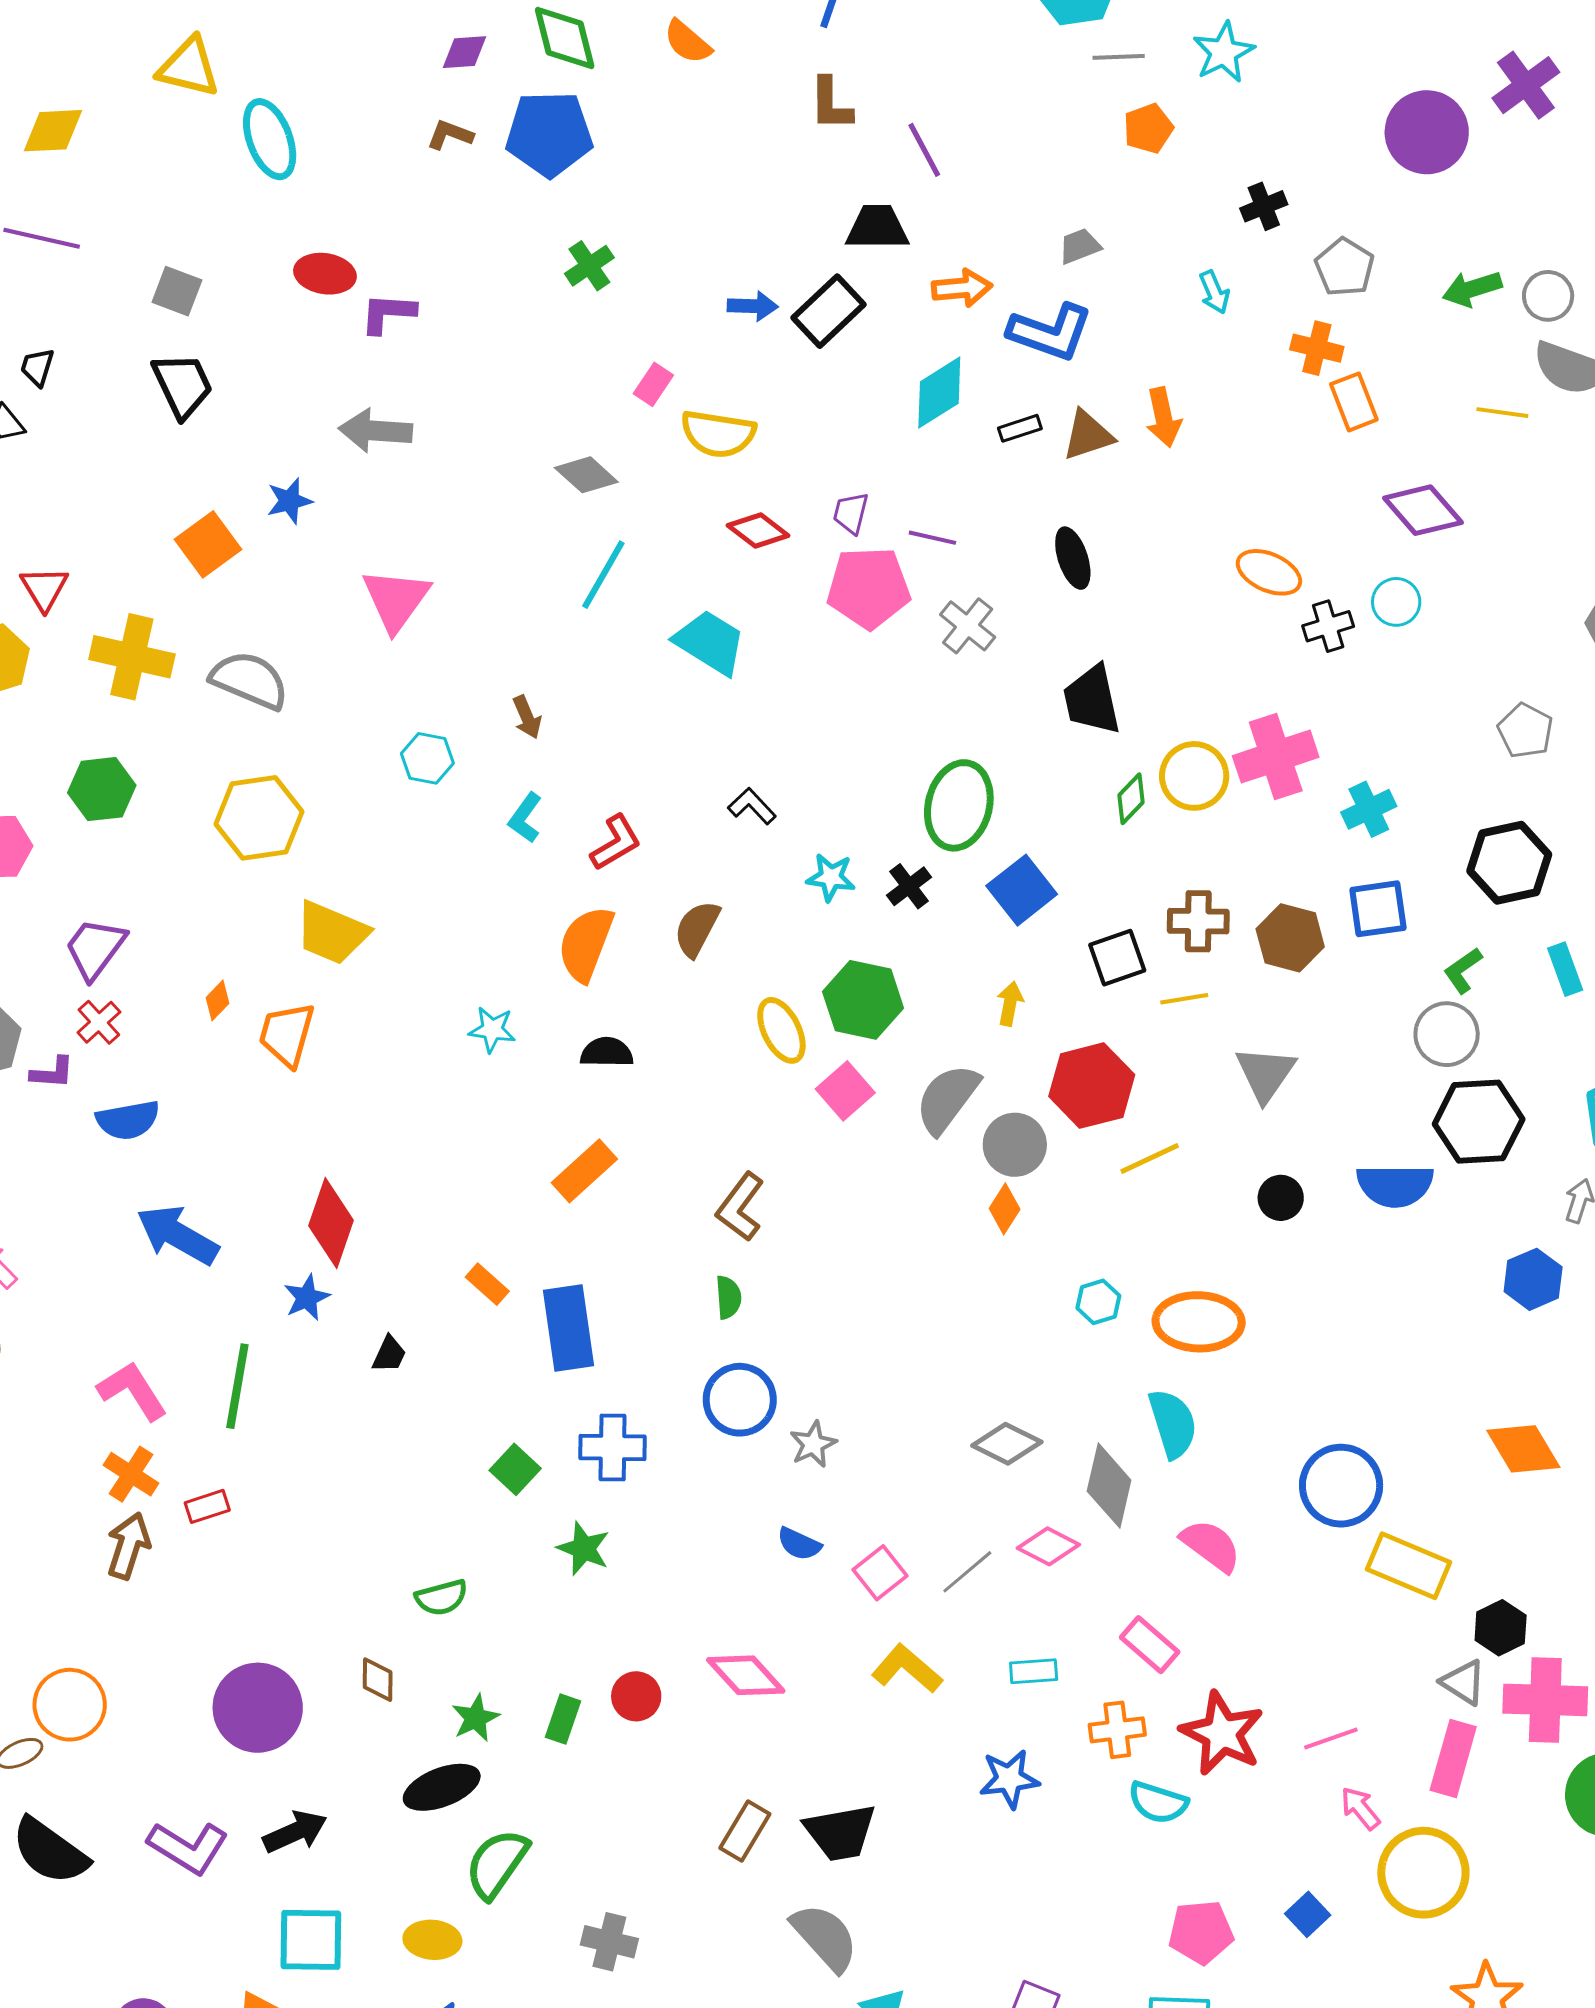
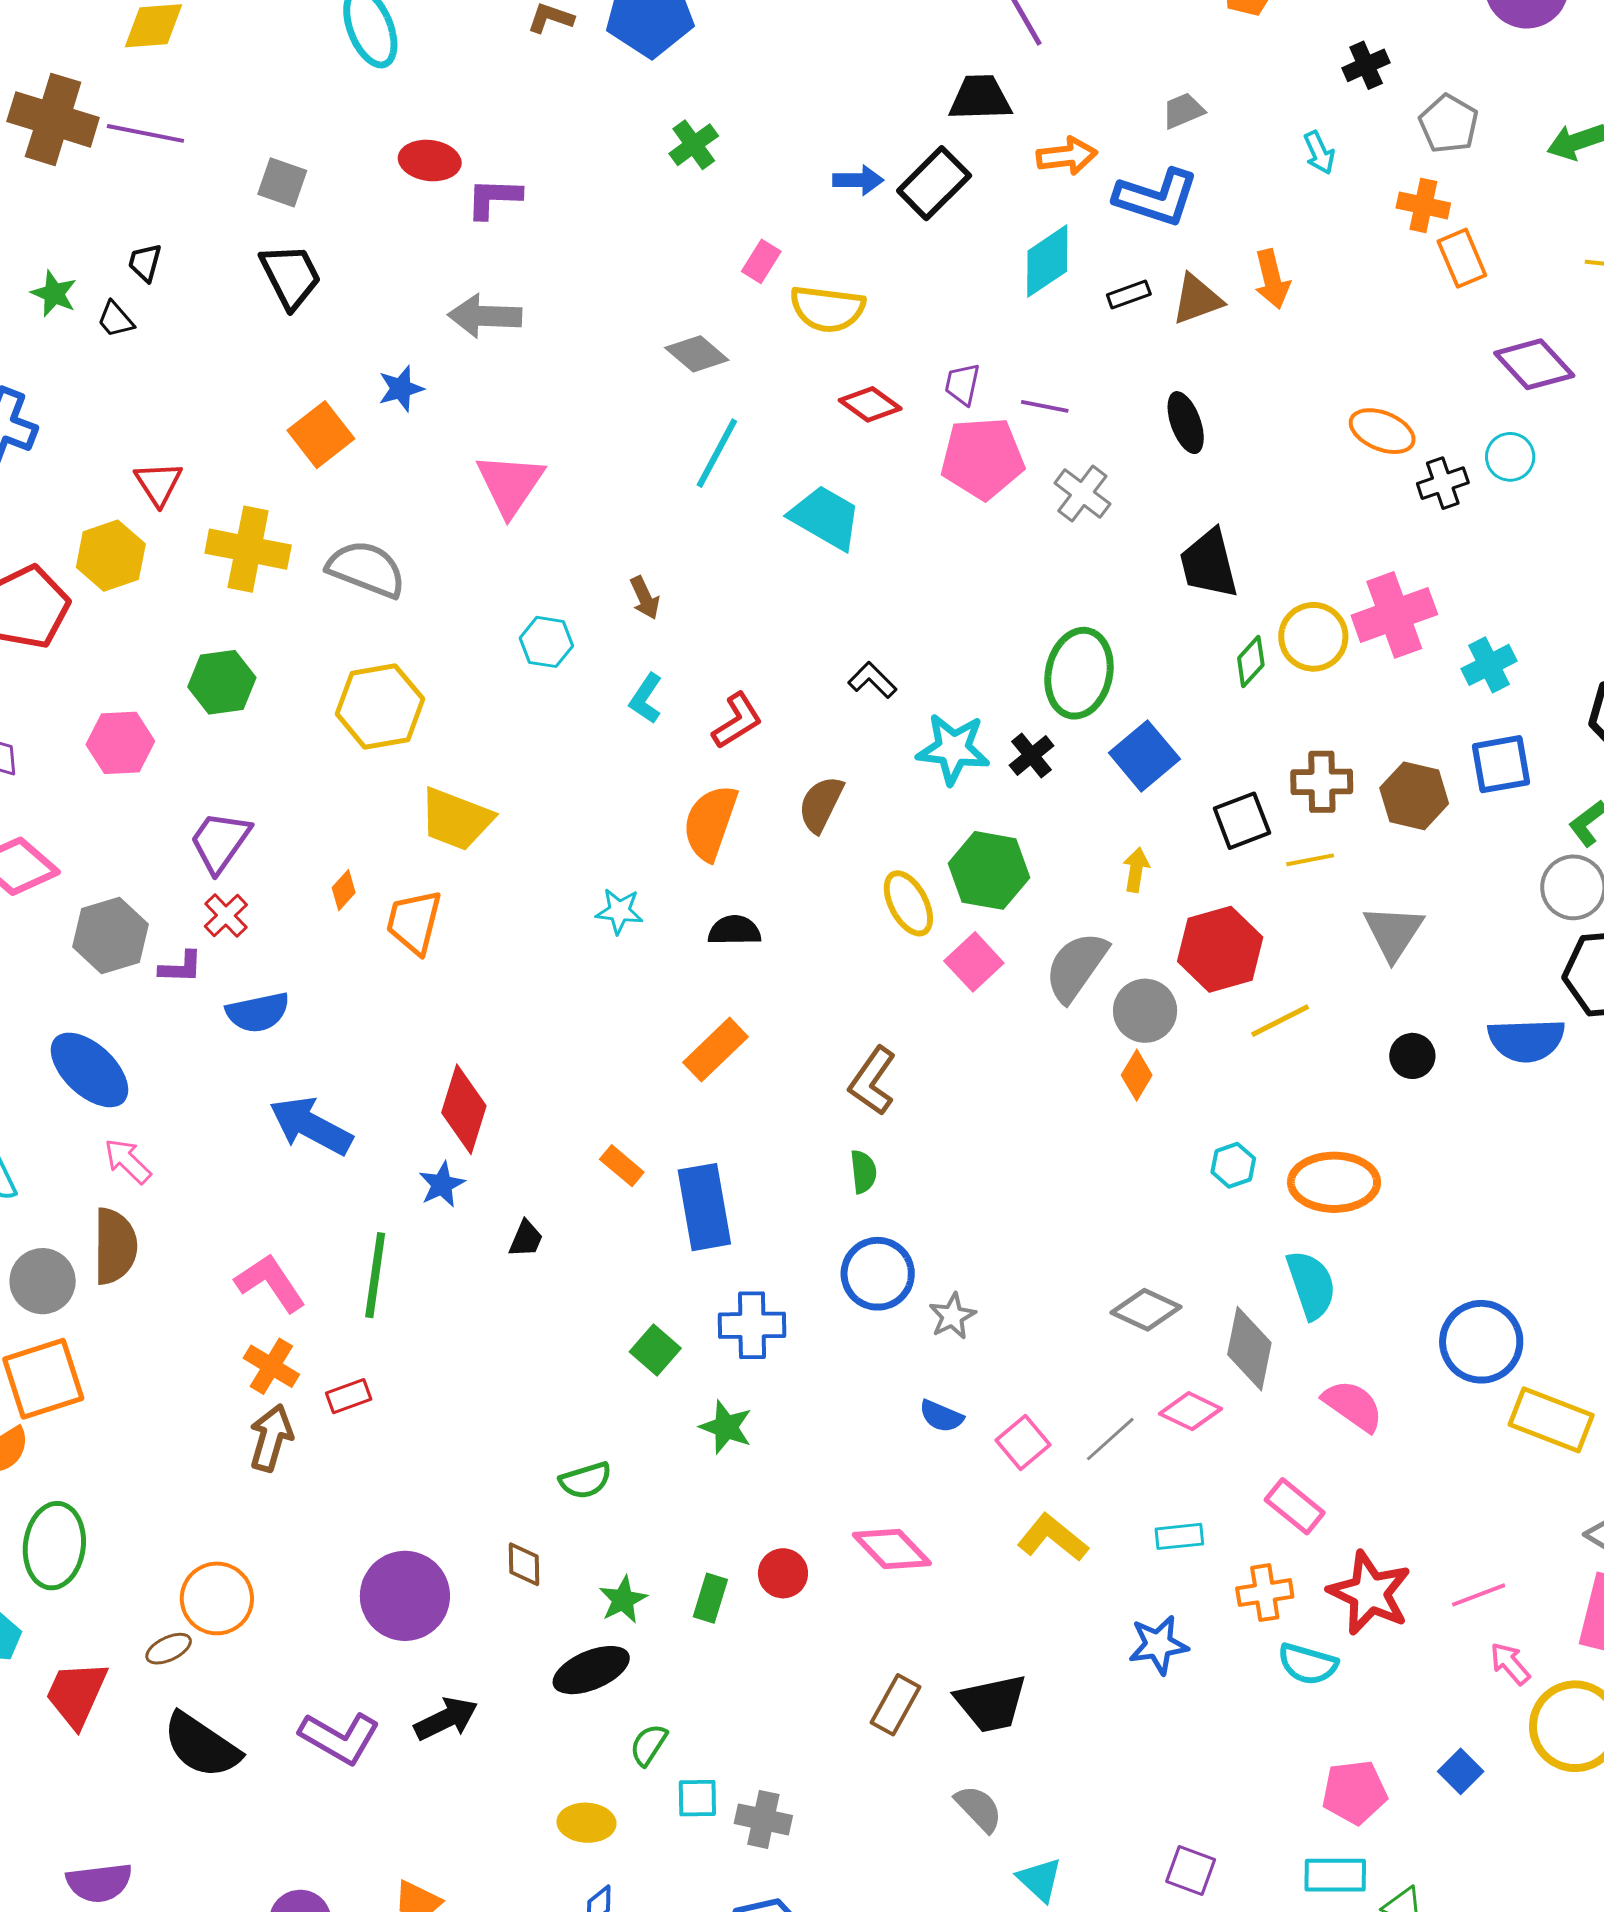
cyan star: (831, 877) -> (953, 749), size x1.5
green semicircle: (497, 1864) -> (649, 1745), size x0.6
gray semicircle: (825, 1937) -> (979, 1808), size x0.7
cyan square: (311, 1940) -> (697, 1798), moved, size x0.6

